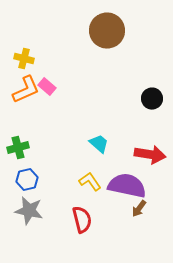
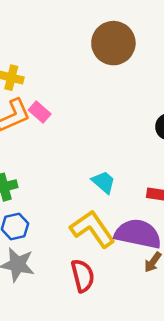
yellow L-shape: (90, 182) -> (92, 229), size x1.6

